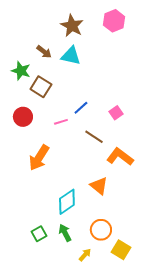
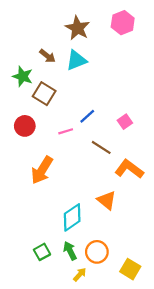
cyan triangle: (71, 56) -> (76, 60), turned -35
orange circle: (101, 230) -> (97, 252), moved
yellow arrow: (85, 255) -> (80, 274), moved

